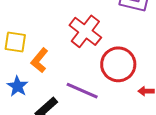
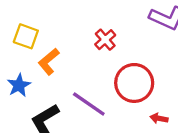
red cross: (85, 31) -> (105, 40), size x0.6

